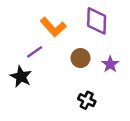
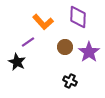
purple star: (110, 64) -> (89, 52), size x1.5

